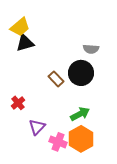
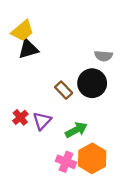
green arrow: (80, 114) -> (76, 130), moved
purple triangle: (37, 127) -> (42, 121), moved

